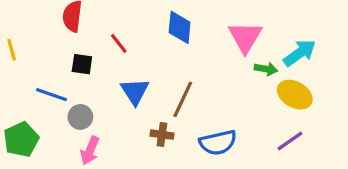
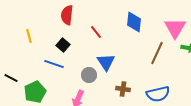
black square: (82, 64) -> (63, 45), moved, turned 32
brown line: (183, 99) -> (157, 53), moved
gray circle: (80, 117) -> (89, 75), moved

